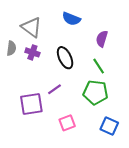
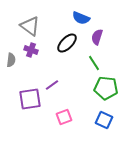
blue semicircle: (71, 19) -> (81, 18), moved
gray semicircle: (11, 48) -> (11, 60), moved
black ellipse: (65, 58) -> (67, 43), moved, turned 70
green pentagon: (96, 92) -> (106, 88), moved

